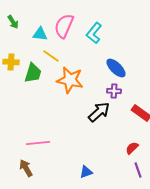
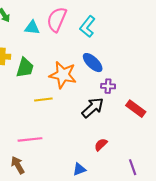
yellow line: (51, 56) -> (43, 99), moved, turned -42
blue ellipse: (116, 68) -> (93, 63), moved
red semicircle: (132, 148) -> (101, 145), moved

